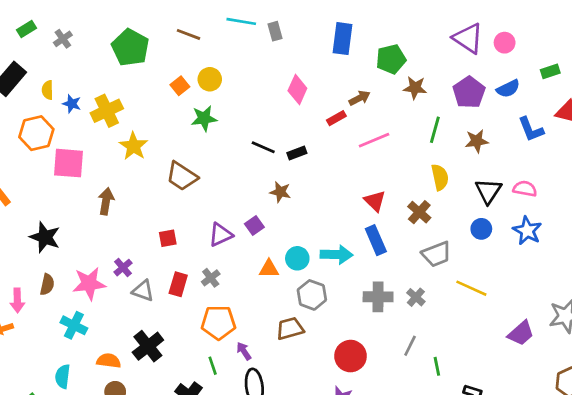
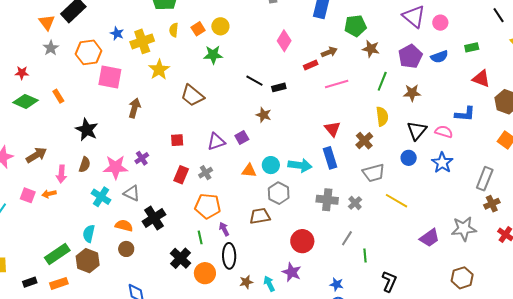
yellow semicircle: (48, 90) -> (174, 30), moved
blue L-shape: (531, 129) -> (465, 114), moved, turned -70
gray triangle: (143, 291) -> (132, 193), moved

